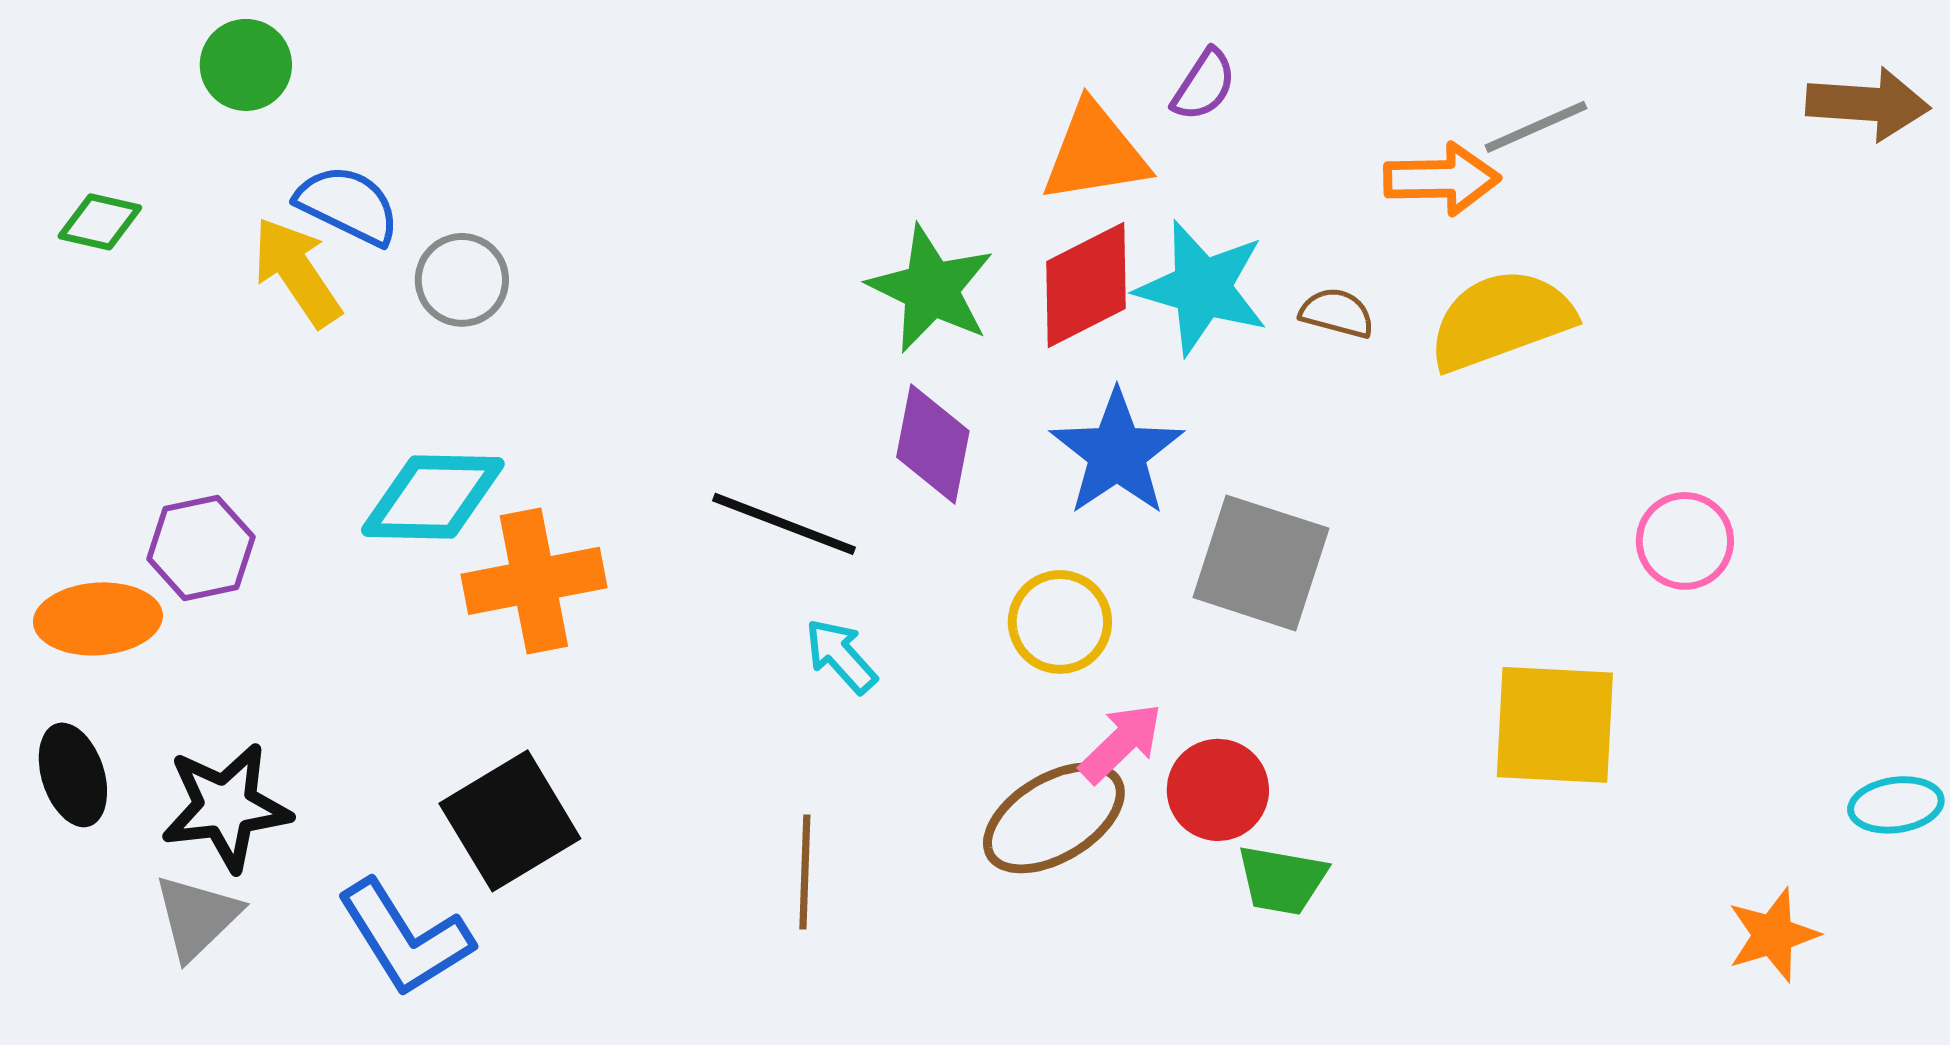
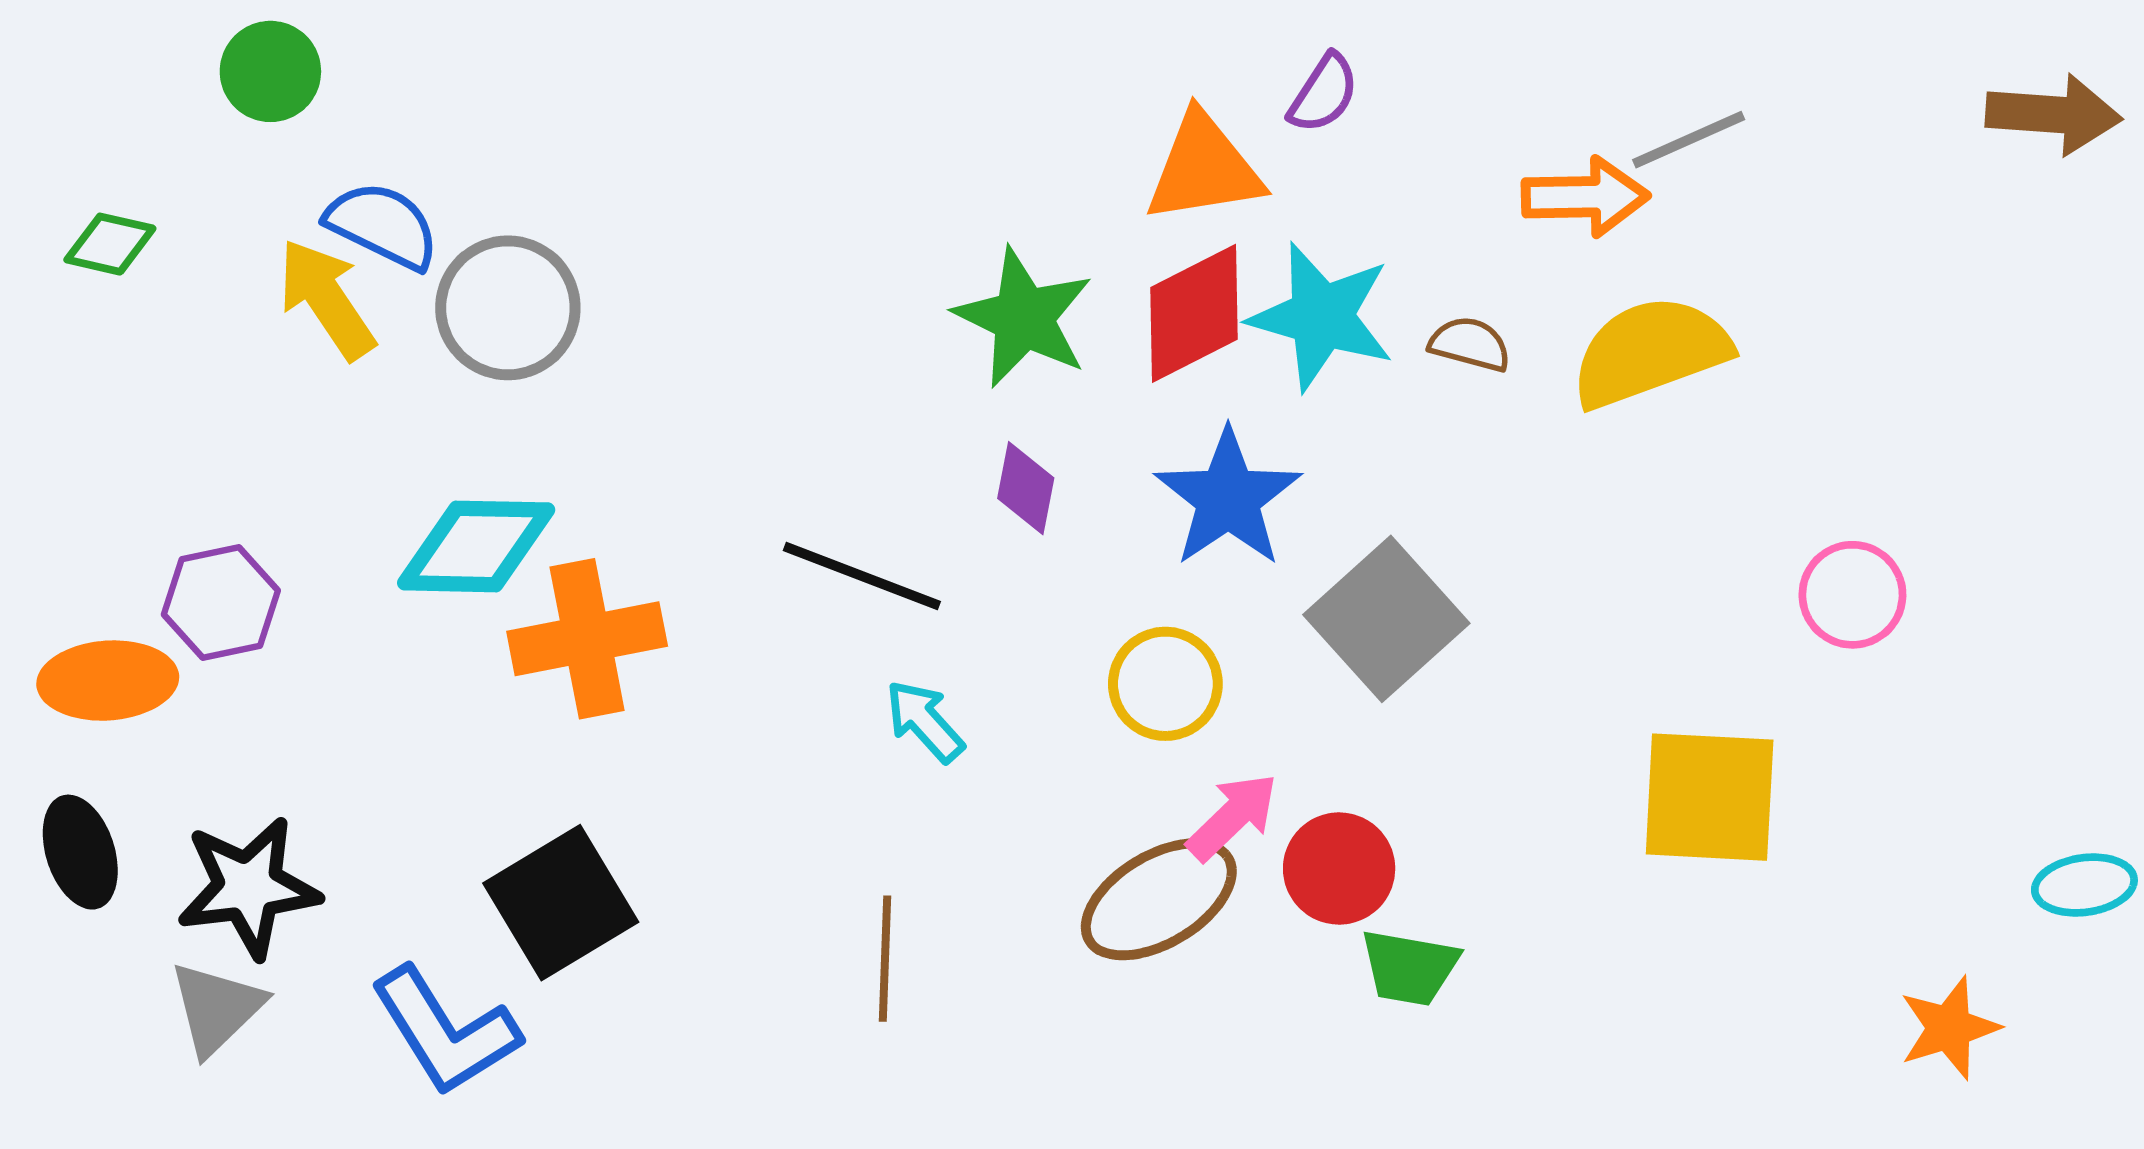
gray circle: (462, 280) -> (508, 308), size x1.4
purple diamond: (933, 444) -> (1026, 488), size x0.7
gray square: (1261, 563) -> (1386, 619), turned 30

